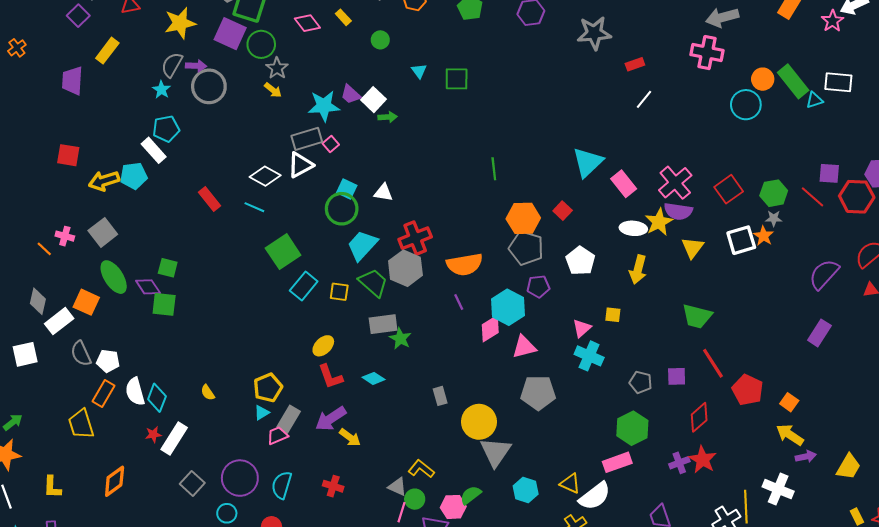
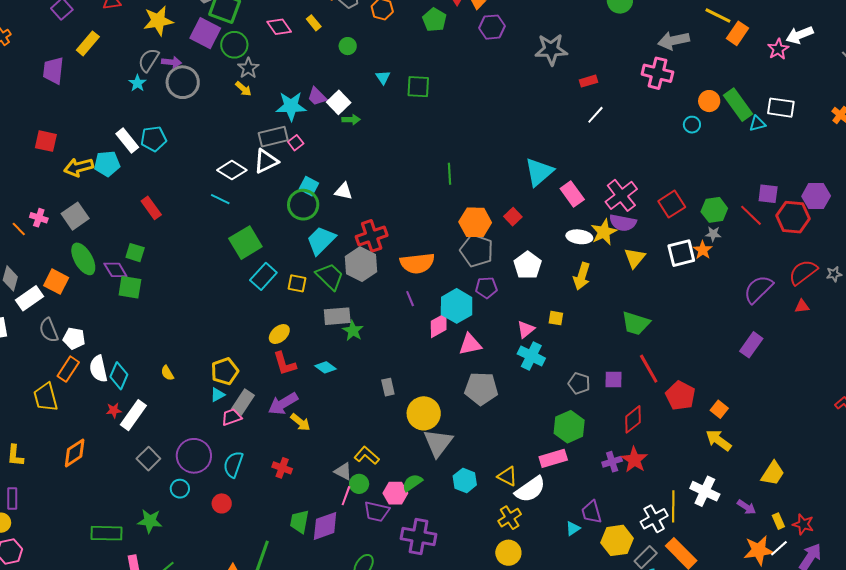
cyan circle: (746, 105) -> (692, 125), size x0.6
cyan pentagon: (166, 129) -> (153, 139), moved
red rectangle: (209, 199) -> (151, 208), moved
purple arrow: (806, 457) -> (747, 507), moved, turned 42

